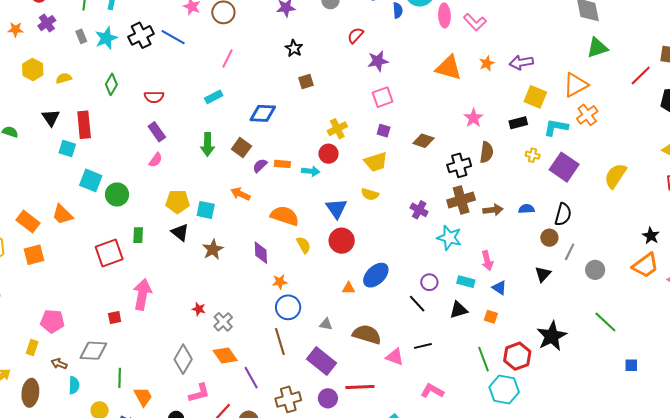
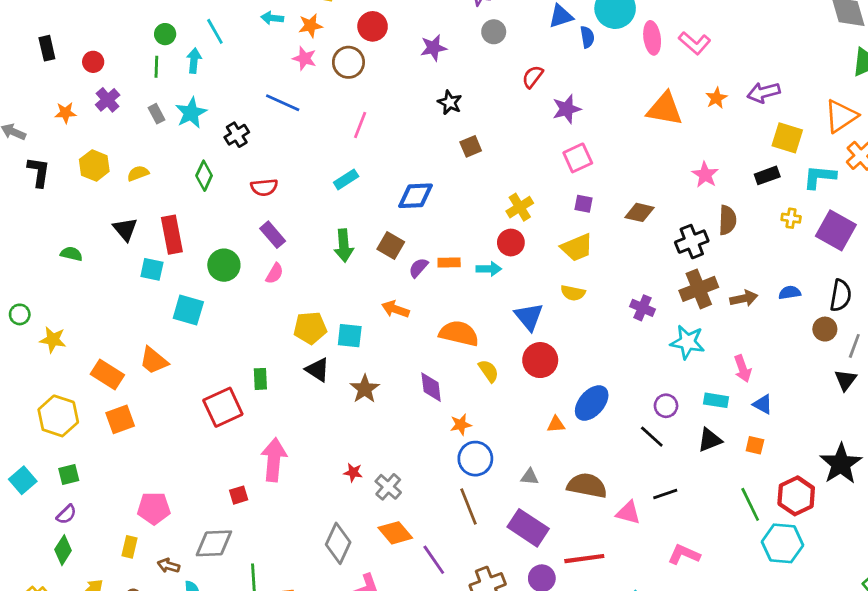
black cross: (141, 35) -> (237, 135), moved, size x0.7
green circle: (117, 194) -> (224, 265), moved
black triangle: (543, 274) -> (845, 380), moved

